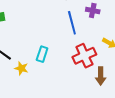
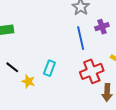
purple cross: (93, 11) -> (102, 27), turned -32

